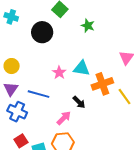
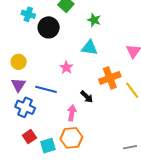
cyan cross: (11, 17) -> (28, 14), moved
cyan triangle: (82, 68) -> (89, 48), moved
pink arrow: (64, 118) -> (72, 113), turned -35

